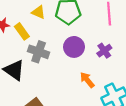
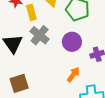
orange arrow: (87, 80) -> (73, 74), turned 56

